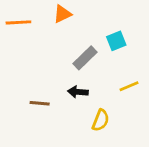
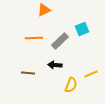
orange line: (18, 22) -> (34, 38), moved
yellow line: (129, 86) -> (91, 74), moved

